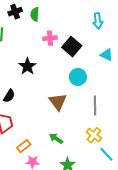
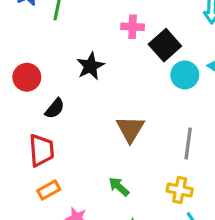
cyan circle: (78, 77) -> (185, 75), moved
yellow cross: (94, 135) -> (180, 190), turned -35
orange rectangle: (24, 146) -> (49, 190), moved

